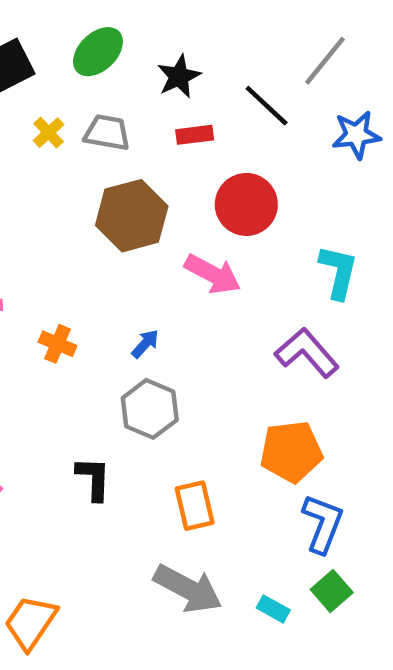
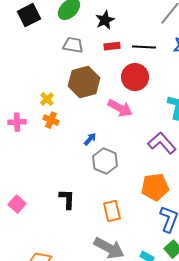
black line: (267, 106) -> (144, 47), moved, turned -40
yellow cross: (49, 133) -> (47, 99), moved
orange cross: (58, 344) -> (51, 120), moved
gray hexagon: (150, 409) -> (105, 161), moved

